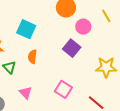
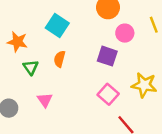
purple square: (72, 48) -> (107, 56), turned -30
pink square: (63, 89) -> (108, 94), moved

